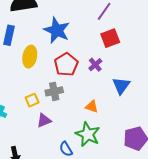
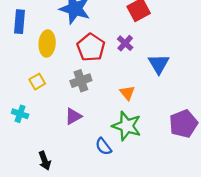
yellow square: (32, 100) -> (37, 82), moved
orange triangle: (92, 107) -> (127, 93), turned 40

